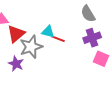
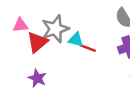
gray star: (31, 47) -> (55, 29), moved

